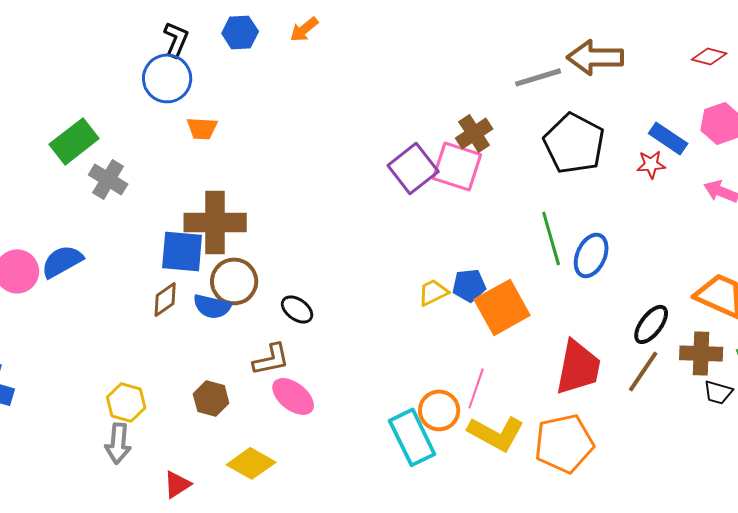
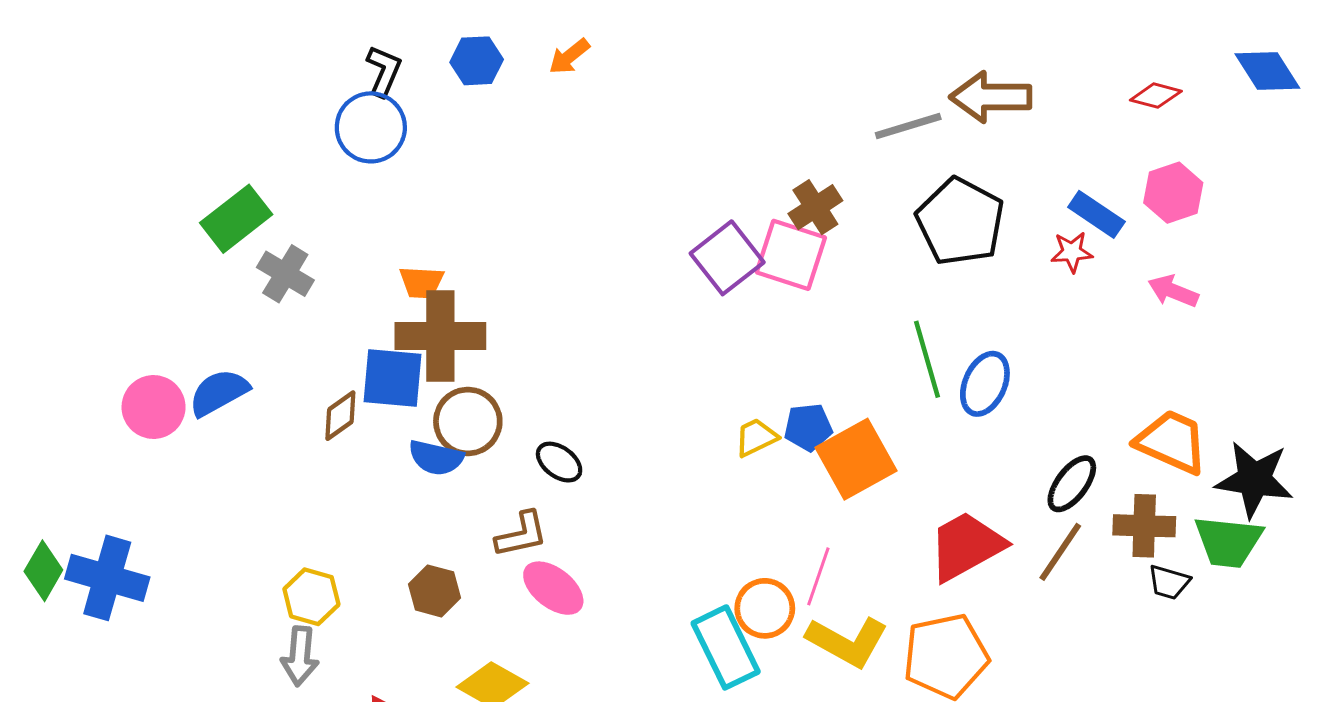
orange trapezoid: (202, 128) -> (421, 282), moved
brown diamond: (165, 299) -> (340, 416), moved
red trapezoid: (578, 367) -> (966, 546), turned -130

